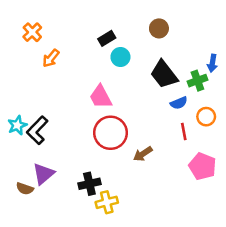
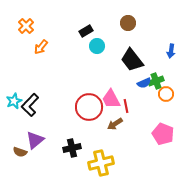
green cross: (197, 81) -> (156, 81), moved
pink trapezoid: (101, 97) -> (111, 99), moved
red line: (184, 132) -> (126, 106), moved
yellow cross: (107, 202) -> (101, 163), moved, size x1.4

